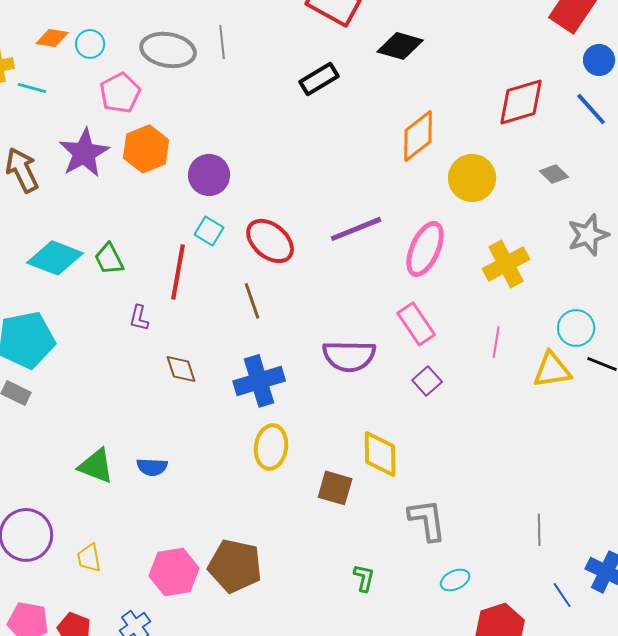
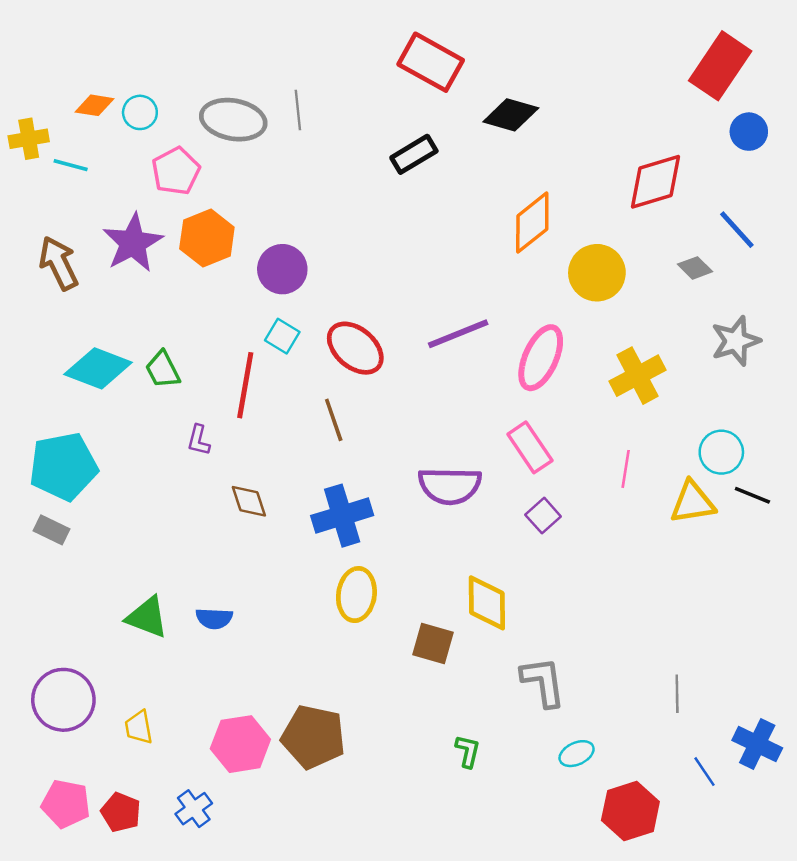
blue line: (591, 109) -> (737, 230), moved

